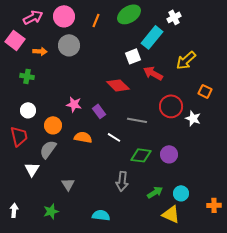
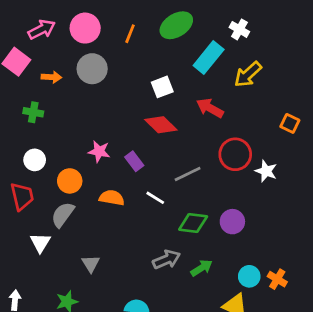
white cross: (174, 17) -> (239, 29), turned -32
white square: (133, 56) -> (162, 87), moved
yellow arrow: (186, 60) -> (248, 74), moved
orange square: (205, 91) -> (290, 123), moved
gray line: (137, 120) -> (188, 174), turned -36
gray arrow: (122, 181) -> (166, 259), turned -120
green arrow: (155, 192) -> (202, 268), moved
orange cross: (214, 205) -> (277, 279), moved, turned 32

